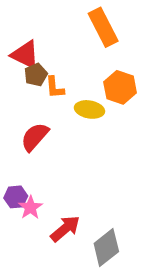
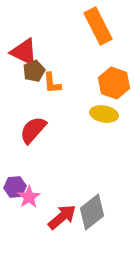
yellow ellipse: (89, 109) -> (104, 114), moved
gray diamond: (106, 247) -> (92, 212), moved

